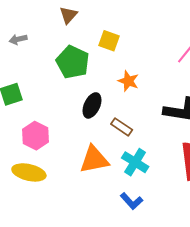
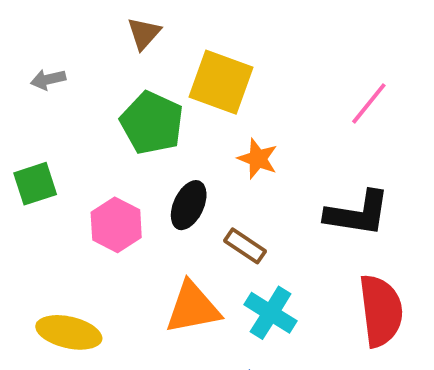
yellow square: (109, 41) -> (221, 82), size x1.6
pink hexagon: (36, 136) -> (116, 225), moved

